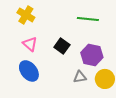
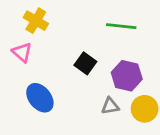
pink triangle: (30, 44) -> (22, 52), moved

